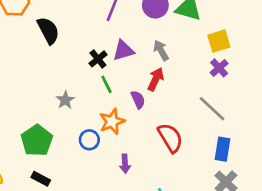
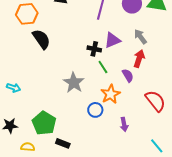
black semicircle: (48, 30) -> (41, 39), moved
black cross: (98, 59) -> (94, 49), turned -32
gray star: (65, 100) -> (74, 83), size x1.5
green pentagon: (37, 140) -> (44, 123), moved

